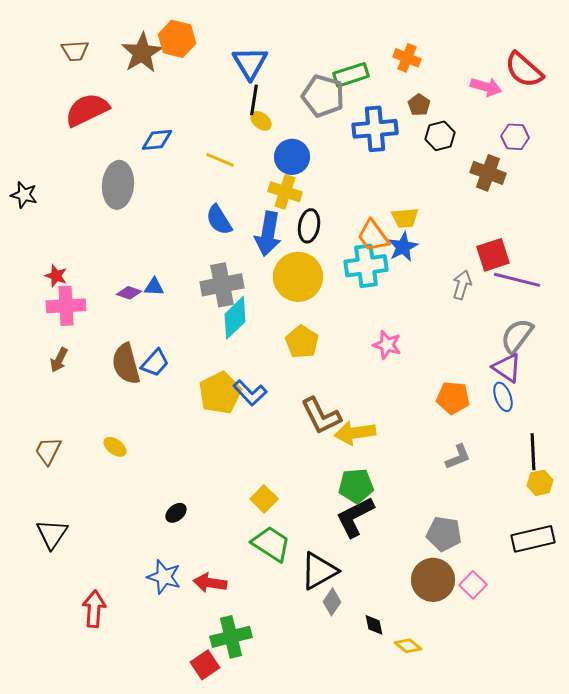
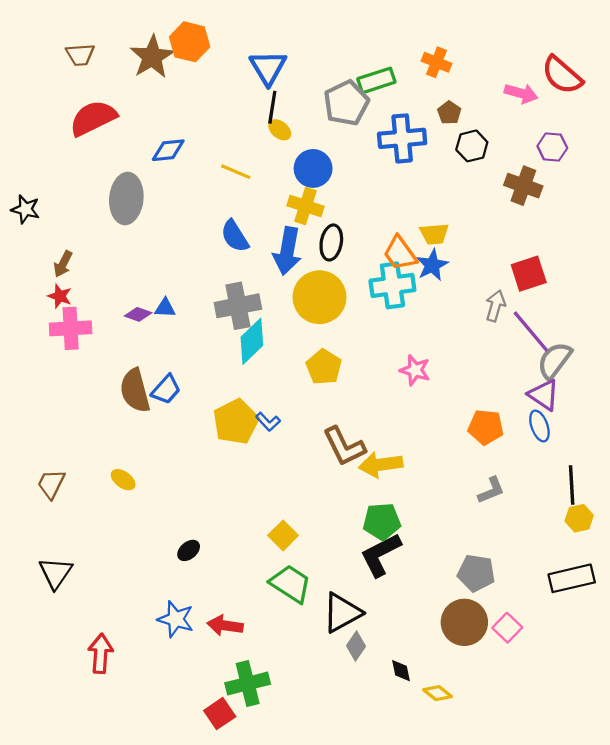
gray pentagon: (323, 96) -> (346, 103), turned 30
purple line: (517, 280) -> (531, 332), moved, turned 36
brown arrow: (59, 360) -> (63, 264), moved
blue L-shape: (250, 393) -> (268, 422), size x0.7

